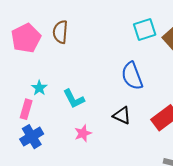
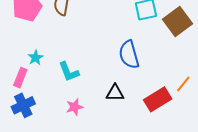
black triangle: (122, 115) -> (115, 93), turned -30

